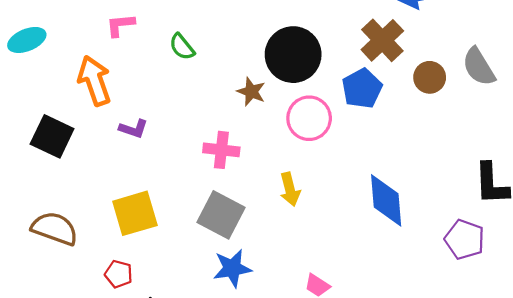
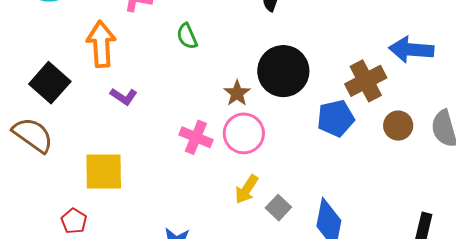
pink circle: (309, 118) -> (244, 133), moved
yellow arrow: (290, 189) -> (247, 189), turned 32
gray square: (221, 215) -> (278, 208), moved, size x0.6
brown semicircle: (55, 228) -> (33, 135), moved

